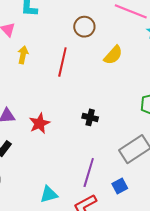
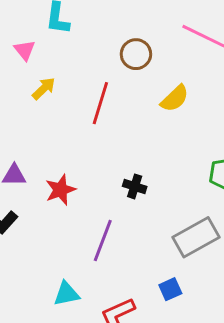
yellow arrow: (23, 55) -> (44, 88), turned 30
purple line: (89, 172) -> (103, 240), moved

